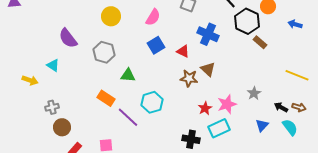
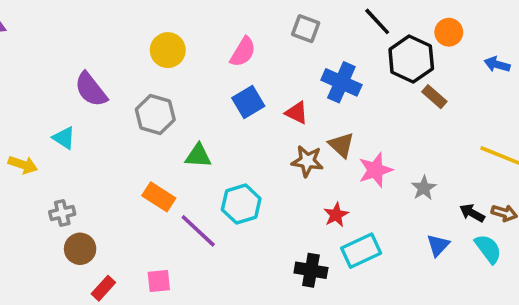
pink star: (227, 104) -> (375, 170), moved

